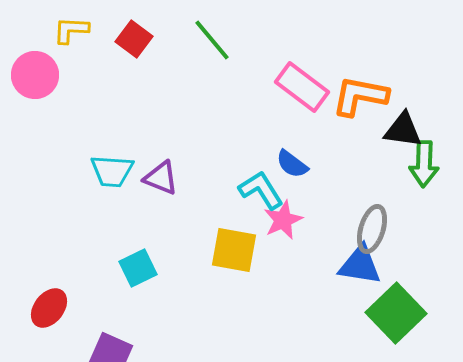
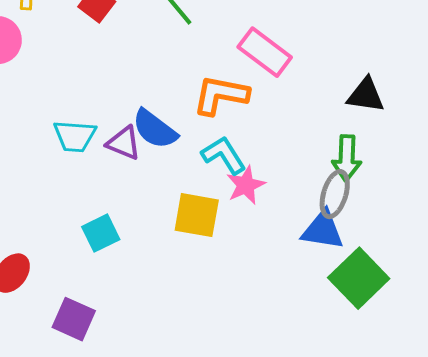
orange L-shape: (360, 96) -> (221, 95), moved
blue semicircle: (292, 164) -> (155, 129), moved, size x1.4
green arrow: (424, 164) -> (347, 158), moved

